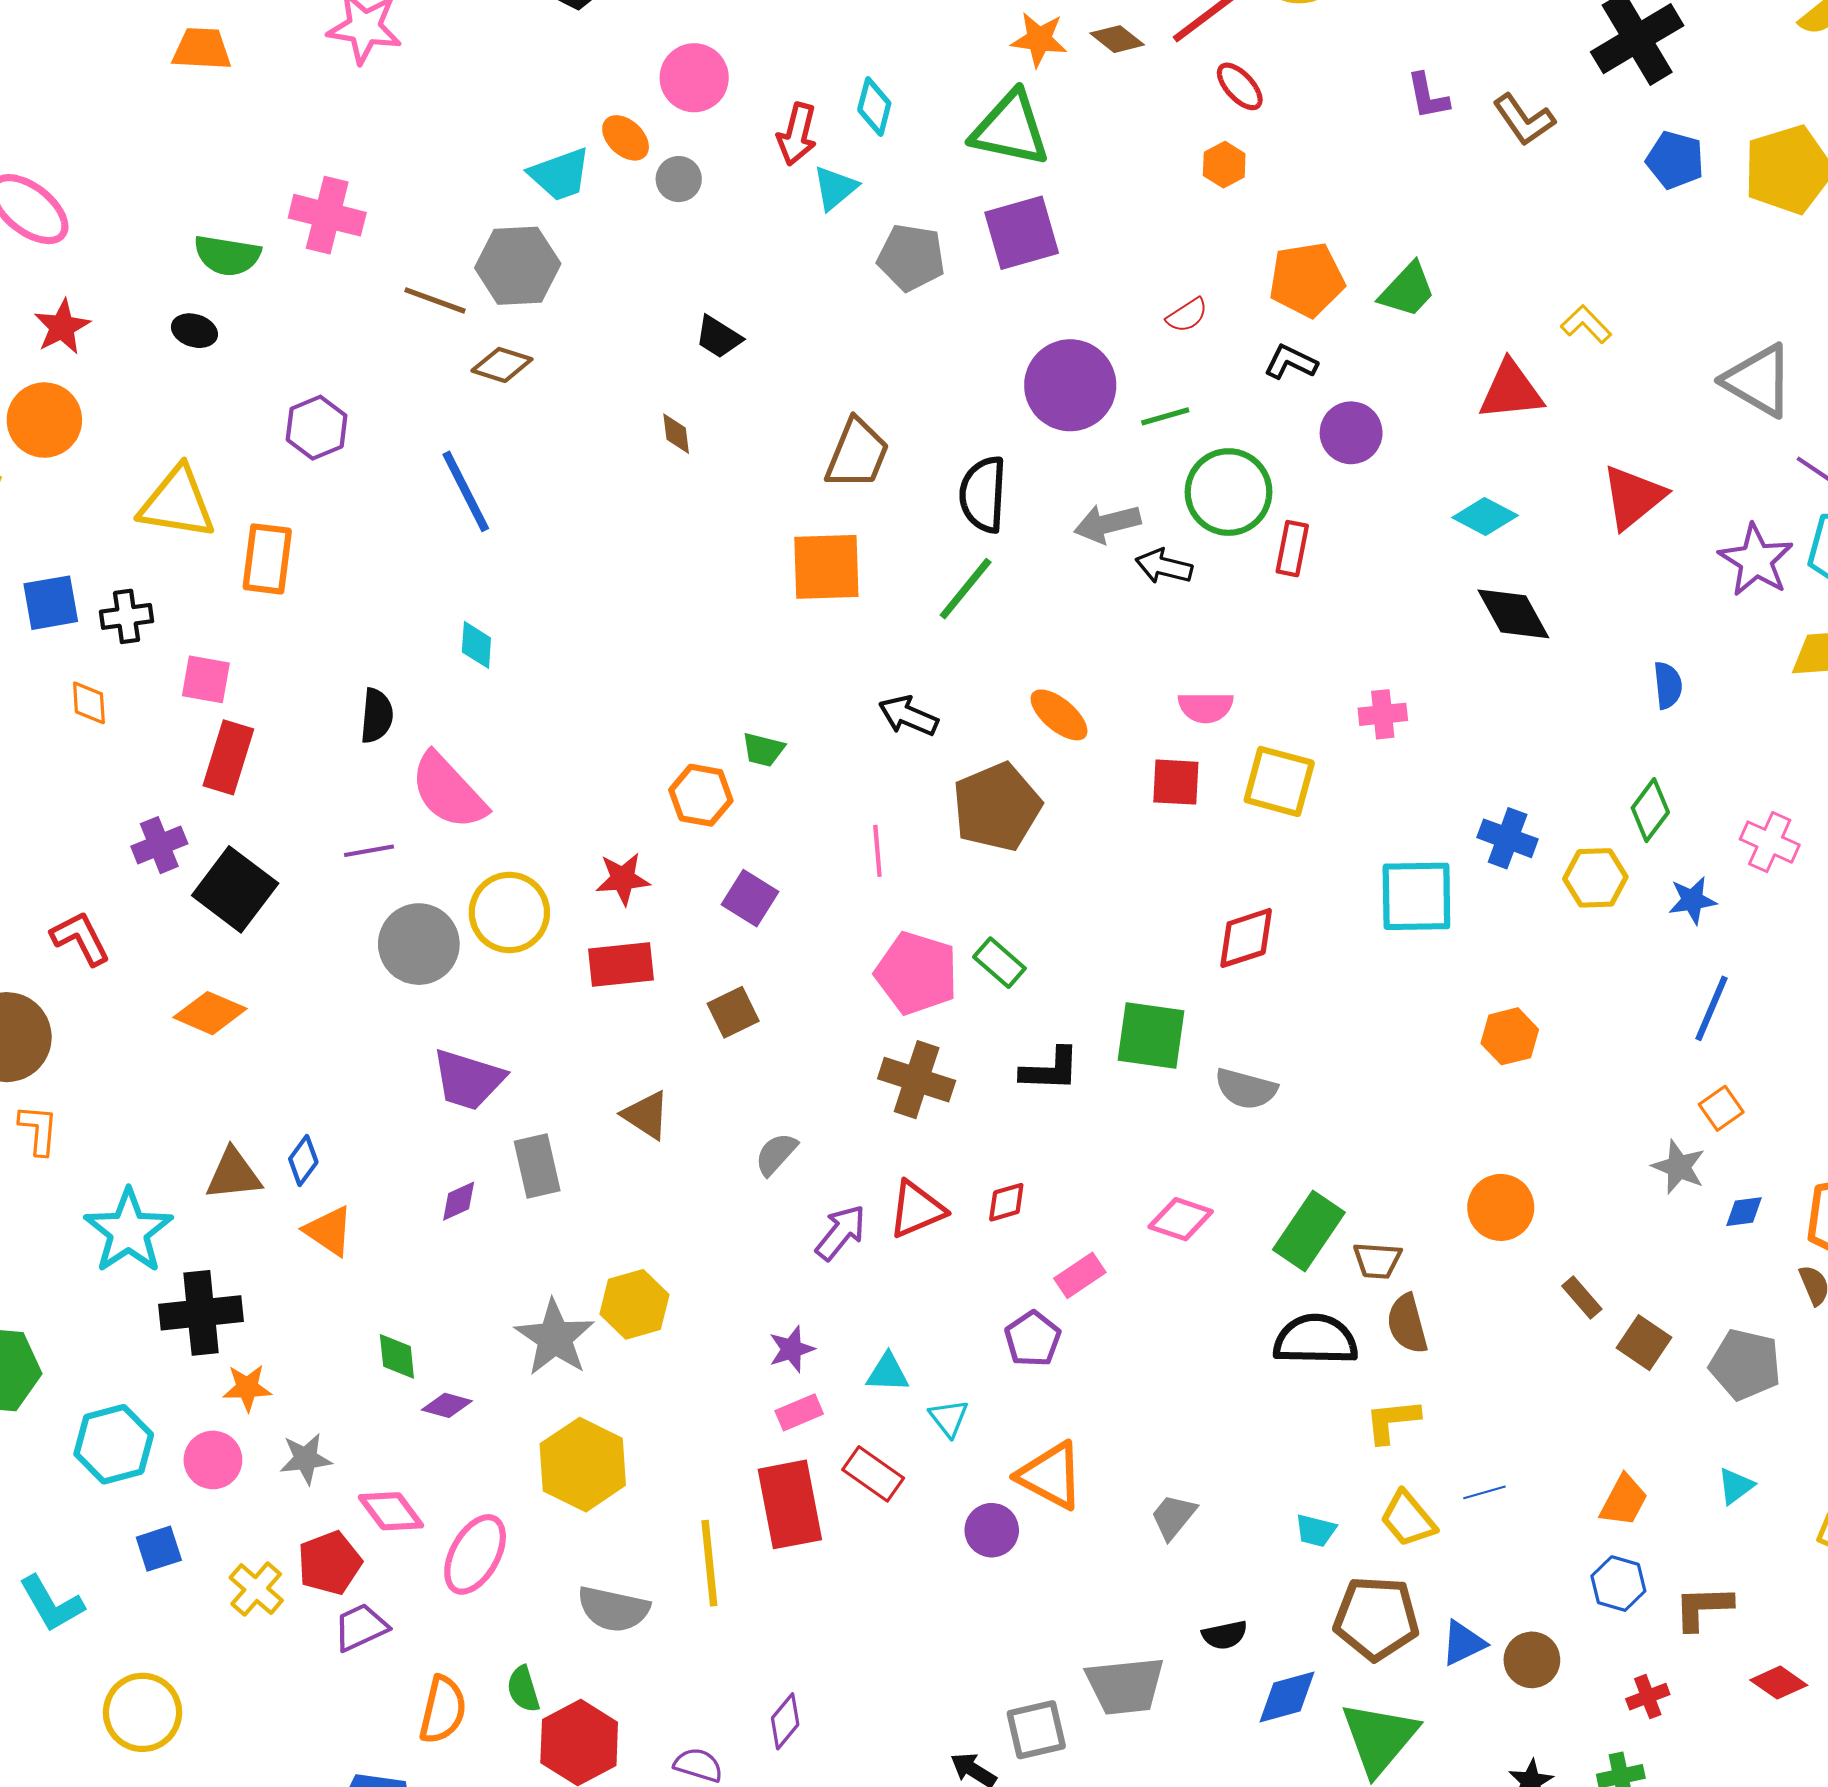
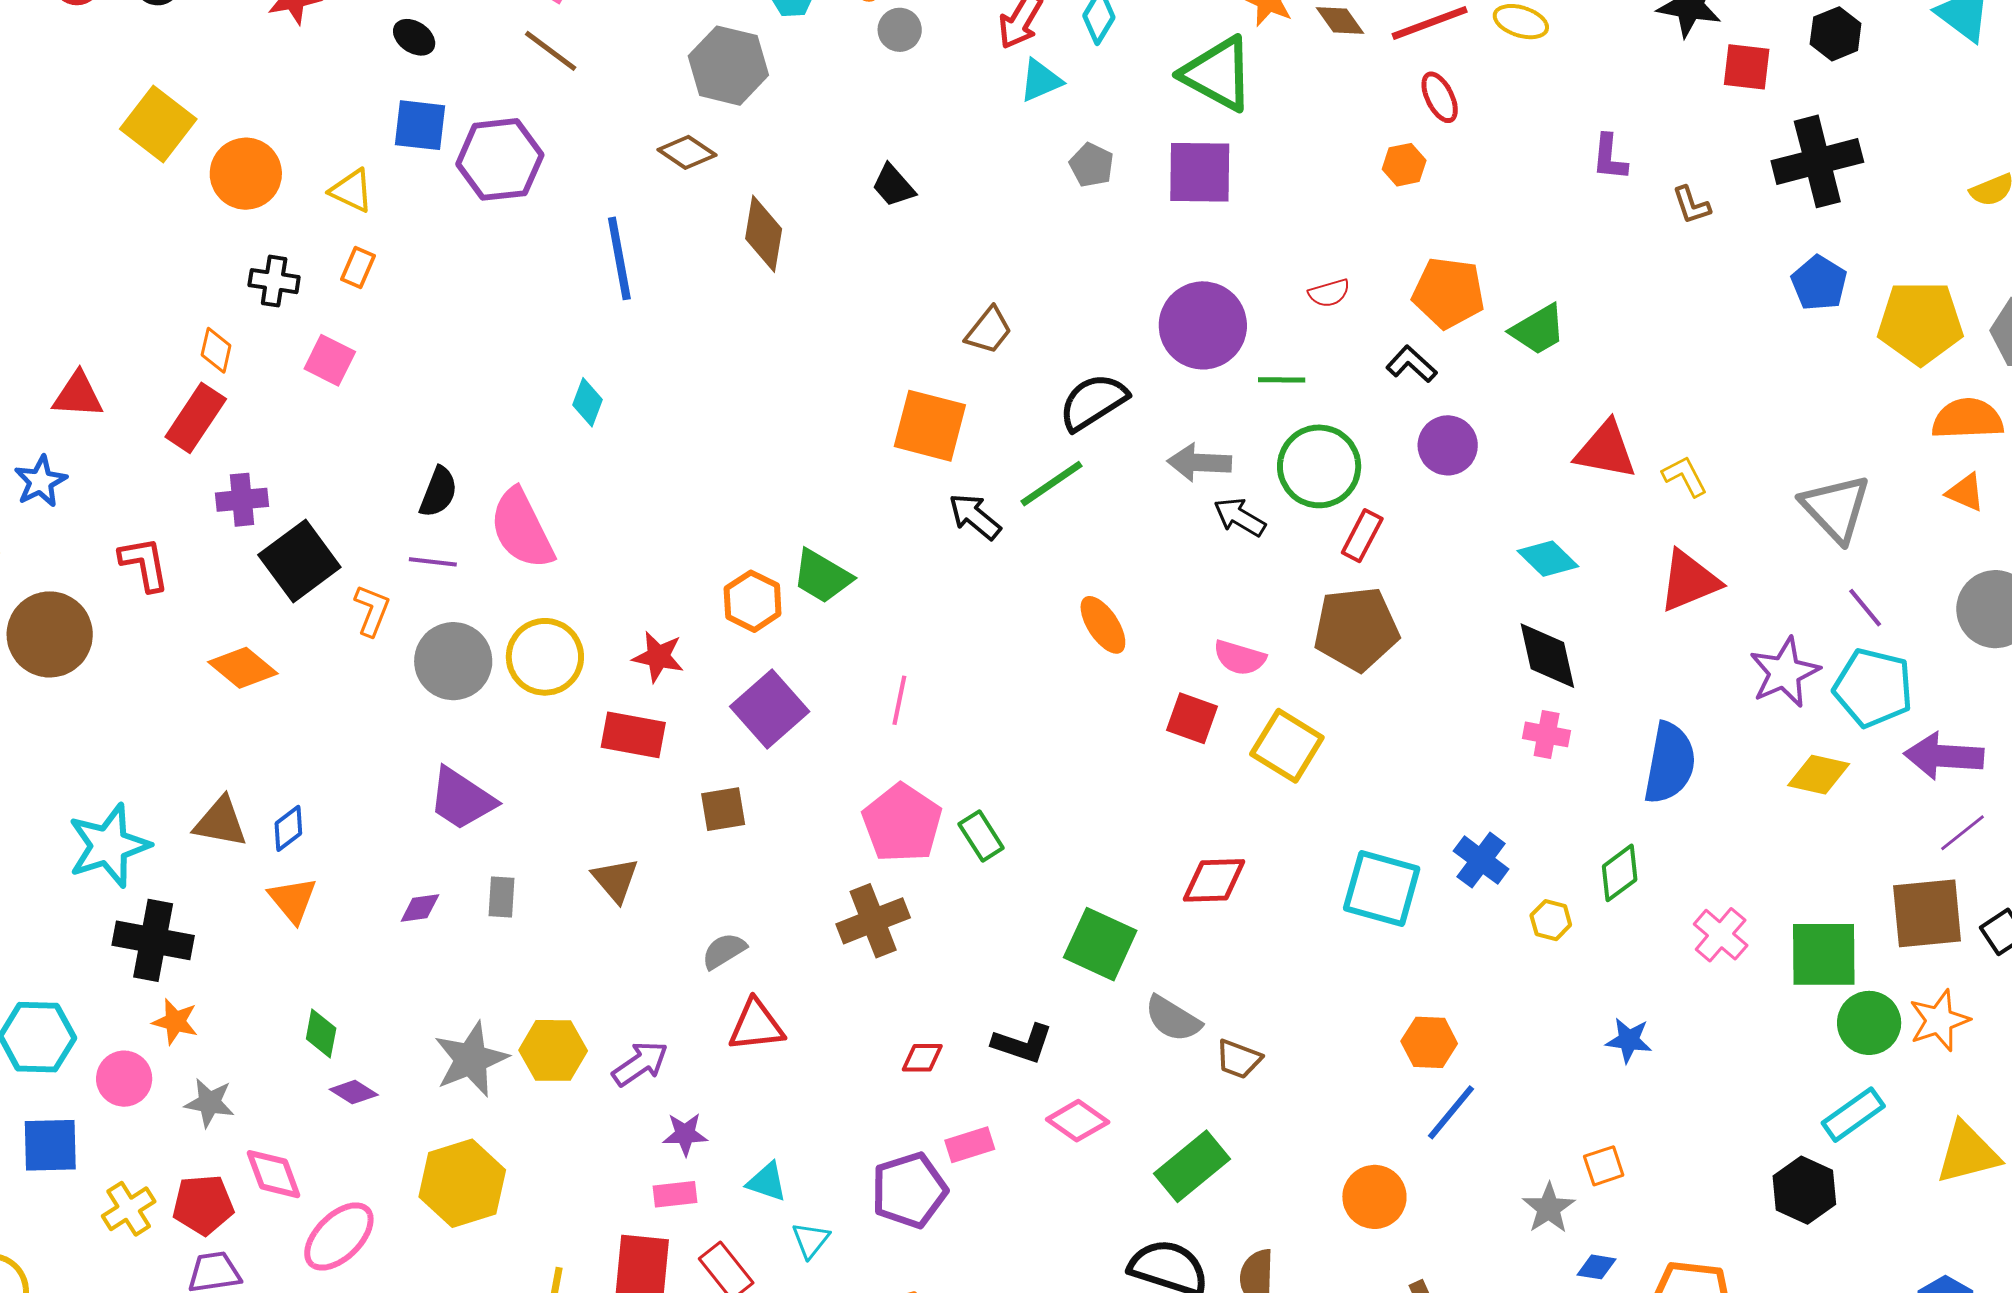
brown L-shape: (1524, 120) -> (1691, 205), size x0.7
gray pentagon: (911, 258) -> (1092, 165), size x0.7
brown line: (435, 300) -> (551, 51), moved
yellow L-shape: (1586, 324) -> (1685, 476), moved
orange circle: (44, 420) -> (246, 174), moved
purple hexagon: (317, 428) -> (500, 159), size x1.4
brown diamond: (676, 434) -> (764, 234), moved, size x1.8
brown trapezoid: (857, 454) -> (989, 330), size x0.7
black semicircle: (983, 494) -> (1093, 402), turned 38
yellow triangle: (177, 503) -> (351, 191), size x0.6
orange rectangle: (267, 559) -> (358, 267), moved, size x0.6
blue square: (51, 603) -> (420, 125), moved
blue semicircle: (1668, 685) -> (1670, 763), size x1.8
pink cross: (1383, 714) -> (1547, 734), moved
black semicircle: (377, 716) -> (438, 492), moved
black arrow: (908, 716) -> (975, 516), moved
green trapezoid: (763, 750) -> (822, 576), size x1.5
red rectangle: (228, 757) -> (196, 418), moved
brown pentagon: (997, 807) -> (1356, 629), moved
yellow hexagon: (1595, 878) -> (1551, 920), size x0.7
purple square: (750, 898) -> (770, 709), size x1.4
blue star: (1692, 900) -> (1629, 1040), moved
blue line: (1712, 1008) -> (1451, 1112), moved
black L-shape: (1050, 1070) -> (1022, 1044), moved
brown cross: (917, 1080) -> (873, 921), turned 34
orange L-shape: (38, 1130) -> (372, 610), moved
gray rectangle: (537, 1166) -> (502, 897), size x0.7
red triangle: (917, 1209) -> (756, 1026), moved
purple arrow: (841, 1233) -> (640, 1064), moved
brown trapezoid: (1377, 1260) -> (1239, 1059), moved
purple pentagon: (1033, 1339) -> (909, 1190), size x1.4
blue square: (159, 1549) -> (50, 1145), size x1.4

